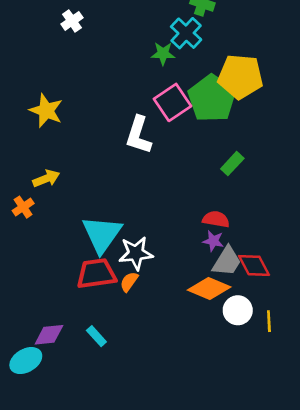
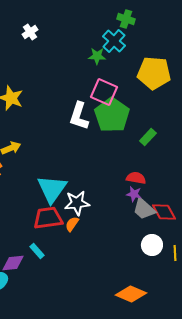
green pentagon: (212, 98) -> (112, 115), moved
pink square: (173, 102) -> (104, 92), turned -32
gray trapezoid: (227, 261) -> (144, 209), turned 100
orange diamond: (209, 289) -> (131, 294), moved
cyan rectangle: (96, 336) -> (37, 251), moved

